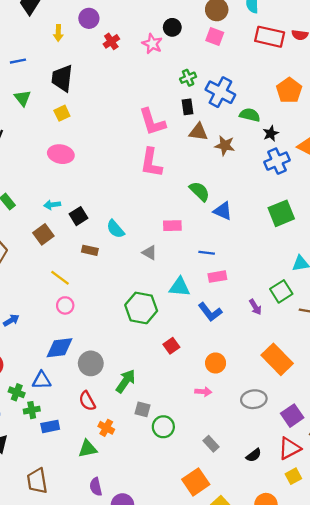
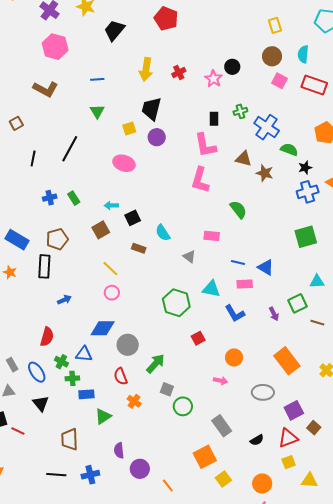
purple circle: (89, 18) -> (157, 137), moved
yellow arrow: (58, 33) -> (146, 69), moved, size x1.6
pink square: (215, 36) -> (279, 81), moved
black trapezoid: (62, 78) -> (151, 109), moved
black rectangle: (187, 107) -> (214, 119), moved
blue triangle: (223, 211) -> (266, 267), moved
gray rectangle: (211, 444) -> (222, 426), size x1.5
green triangle: (88, 449) -> (103, 416), moved, turned -30

